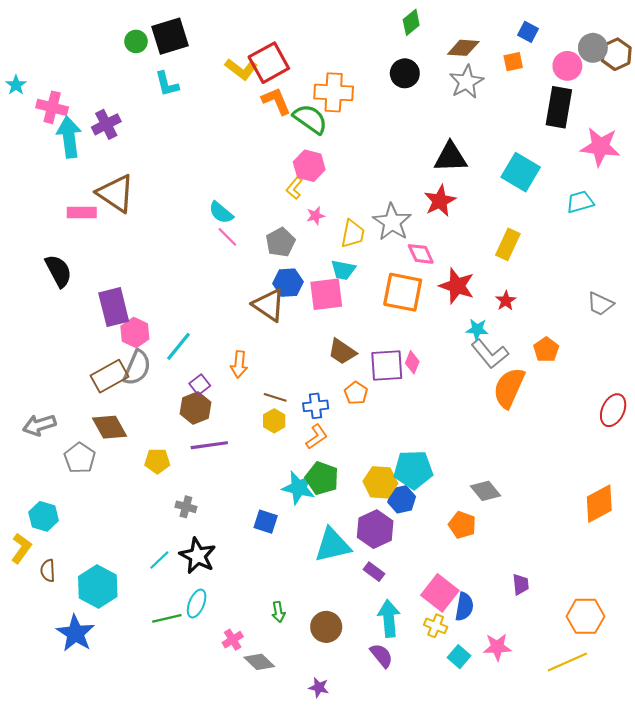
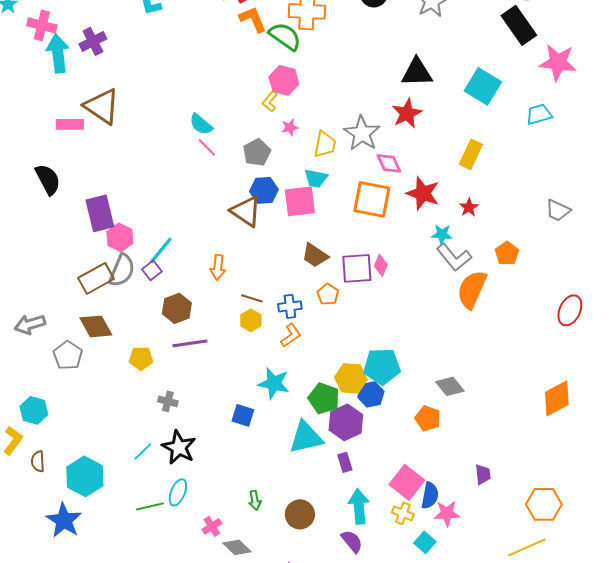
black rectangle: (559, 107) -> (519, 25), turned -45
purple square: (200, 385) -> (152, 270), moved
green pentagon: (322, 478) -> (324, 398), moved
purple rectangle: (374, 572) -> (345, 462), turned 36
pink star: (497, 647) -> (447, 513), moved

